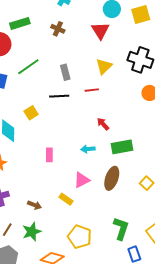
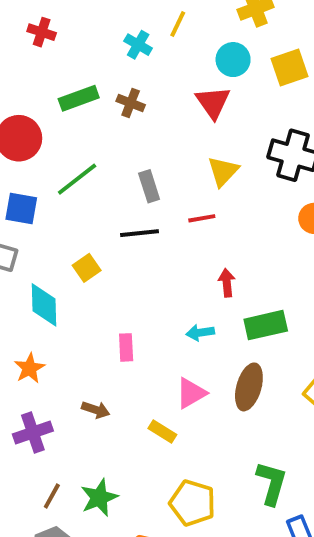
green rectangle: (20, 23) -> (79, 98), moved
red arrow: (103, 124) -> (227, 283), turned 40
brown arrow: (34, 205) -> (96, 410), moved

